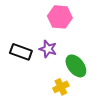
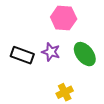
green ellipse: (76, 66) -> (85, 54), moved

